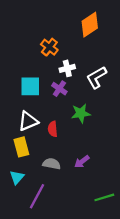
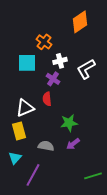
cyan square: (30, 86) -> (27, 63), moved
green star: (81, 113) -> (69, 123), moved
red semicircle: (53, 129) -> (47, 99), moved

